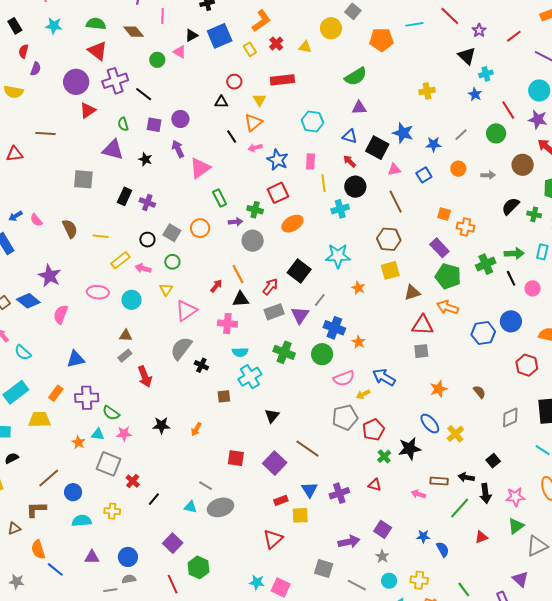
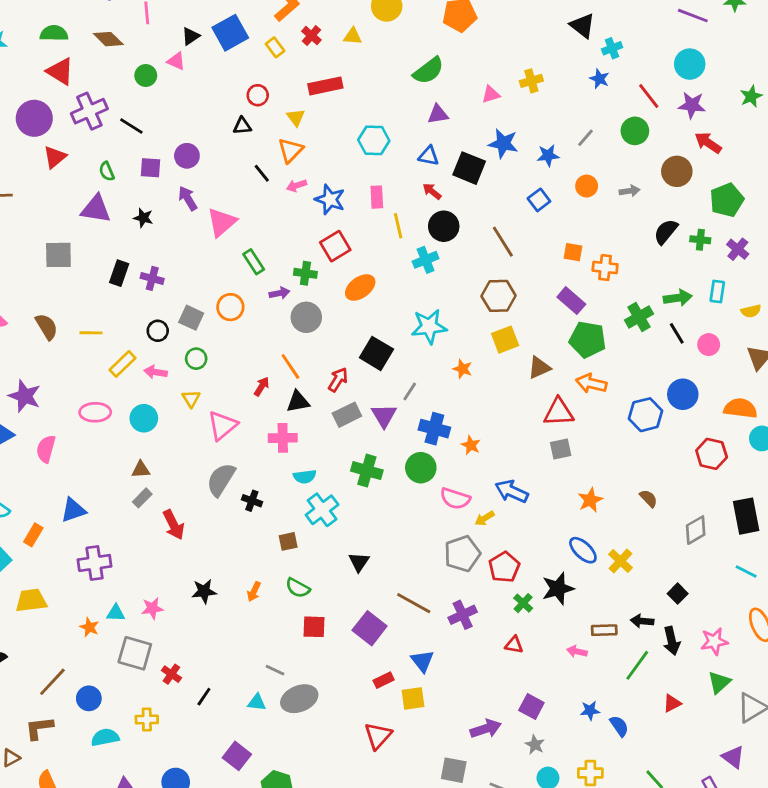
pink triangle: (394, 169) -> (491, 94), moved
pink semicircle: (344, 378) -> (455, 499), turned 45
orange rectangle: (56, 393) -> (33, 535), moved
green semicircle: (111, 413) -> (298, 588), moved
purple cross: (339, 493) -> (463, 615), moved

